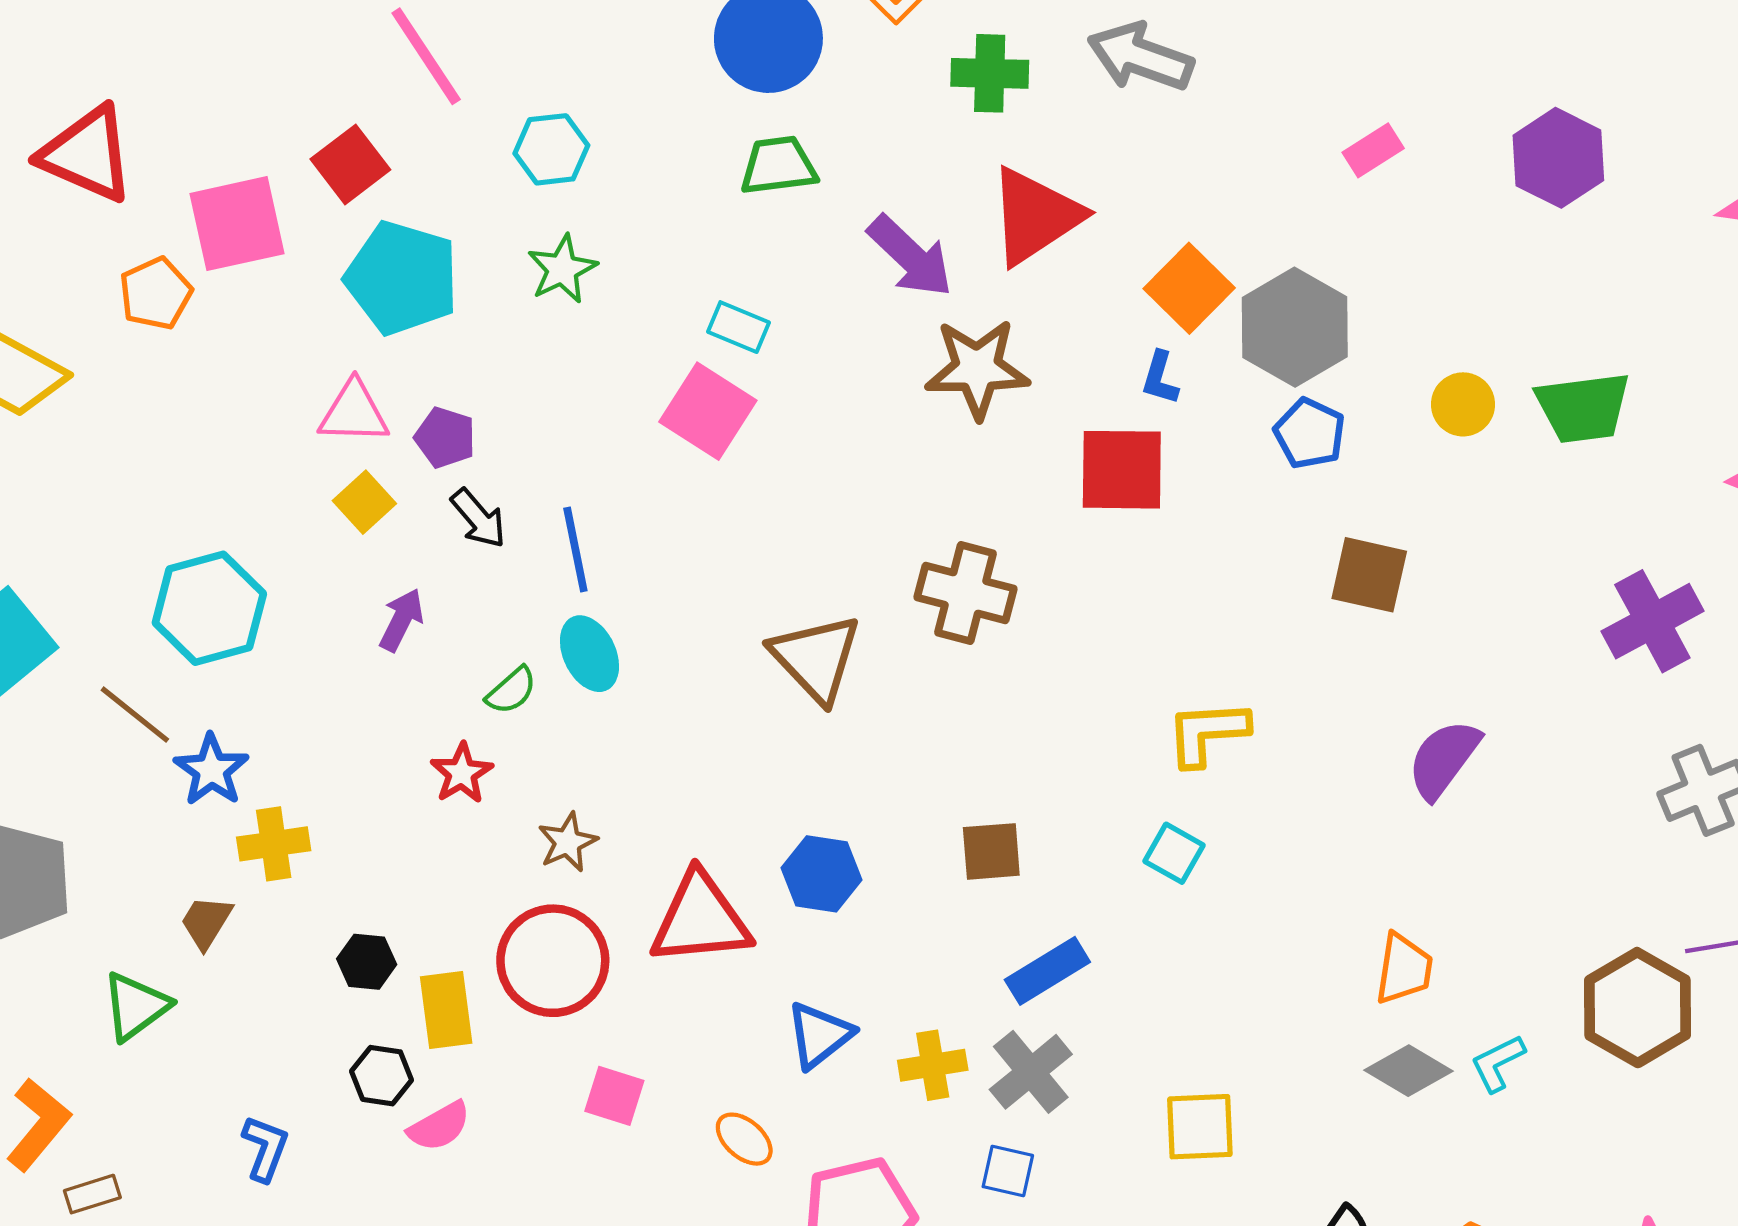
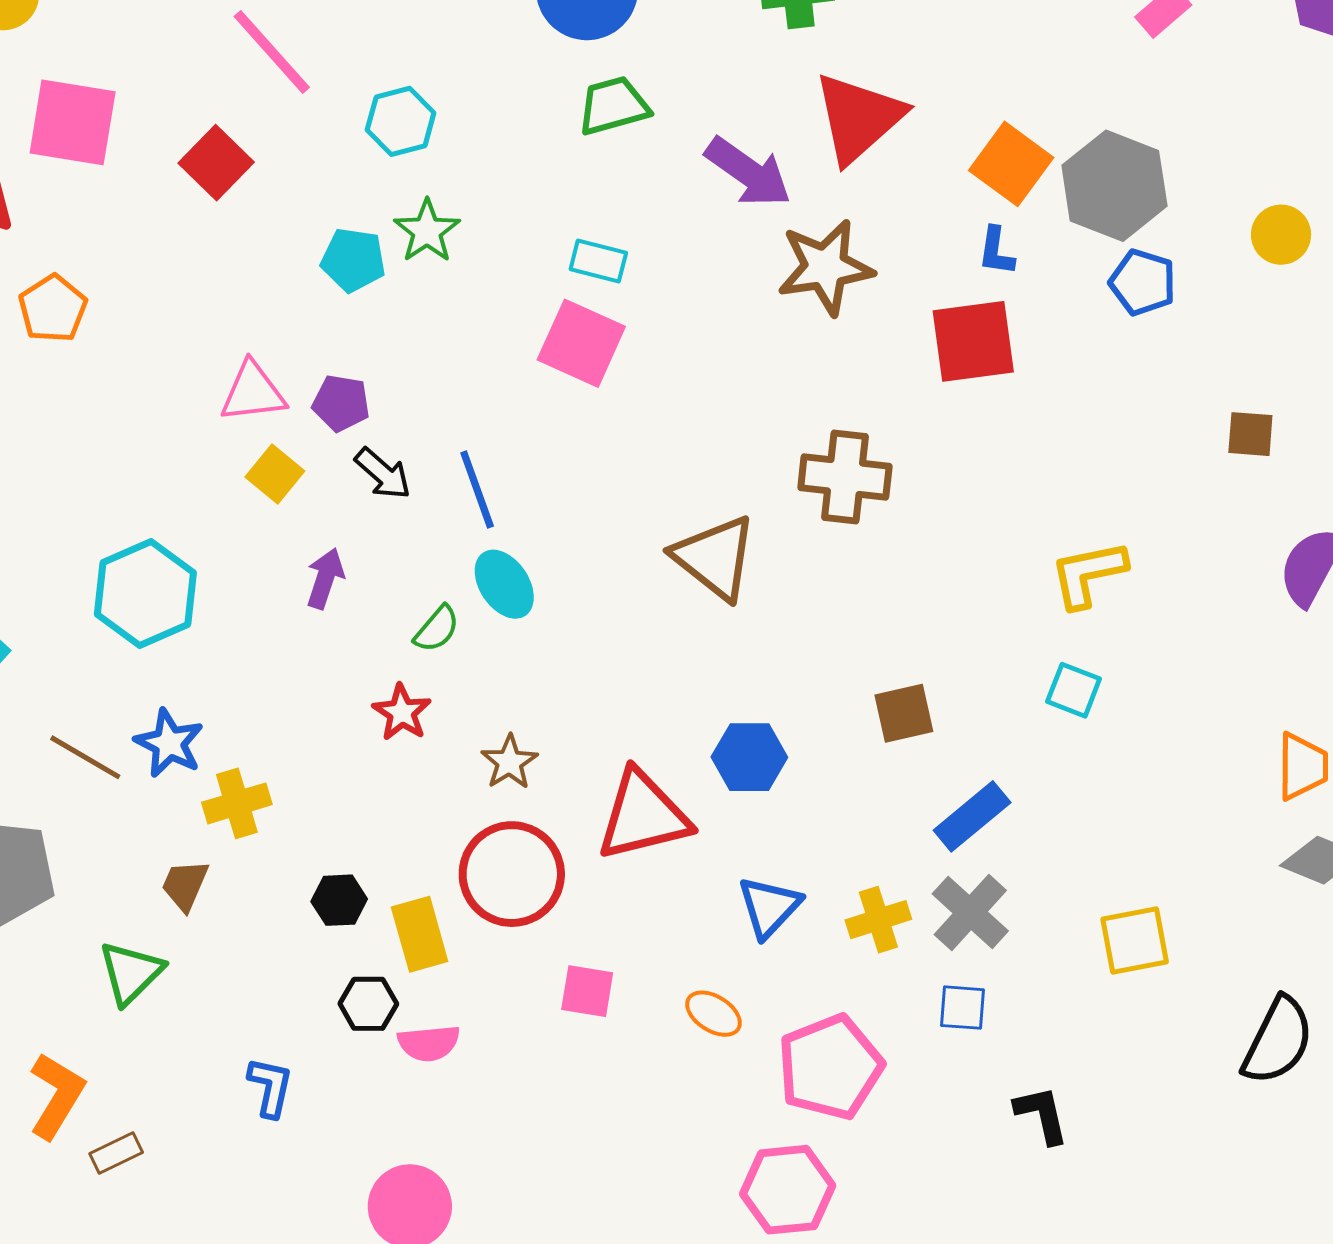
pink square: (237, 224) -> (73, 122), moved, turned 30
cyan pentagon: (402, 278) -> (353, 260), moved, size x0.6
brown square: (1369, 575) -> (1250, 434), moved, size x0.7
brown line: (135, 715) -> (85, 757), moved
pink semicircle: (439, 1126) -> (429, 1043), turned 32

